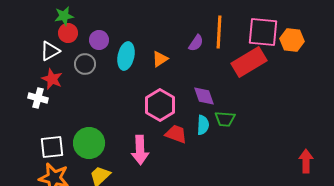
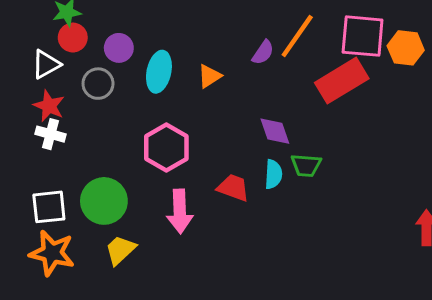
orange line: (219, 32) -> (297, 36), turned 32
white cross: (38, 98) -> (50, 134), moved
pink hexagon: (160, 105) -> (166, 147), moved

